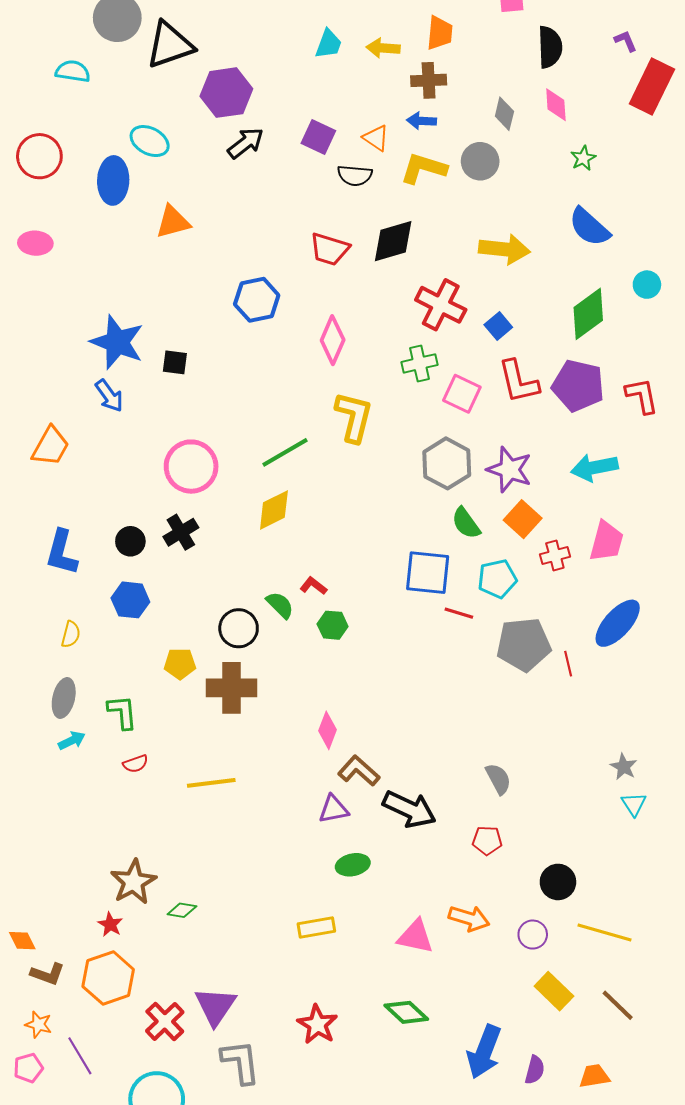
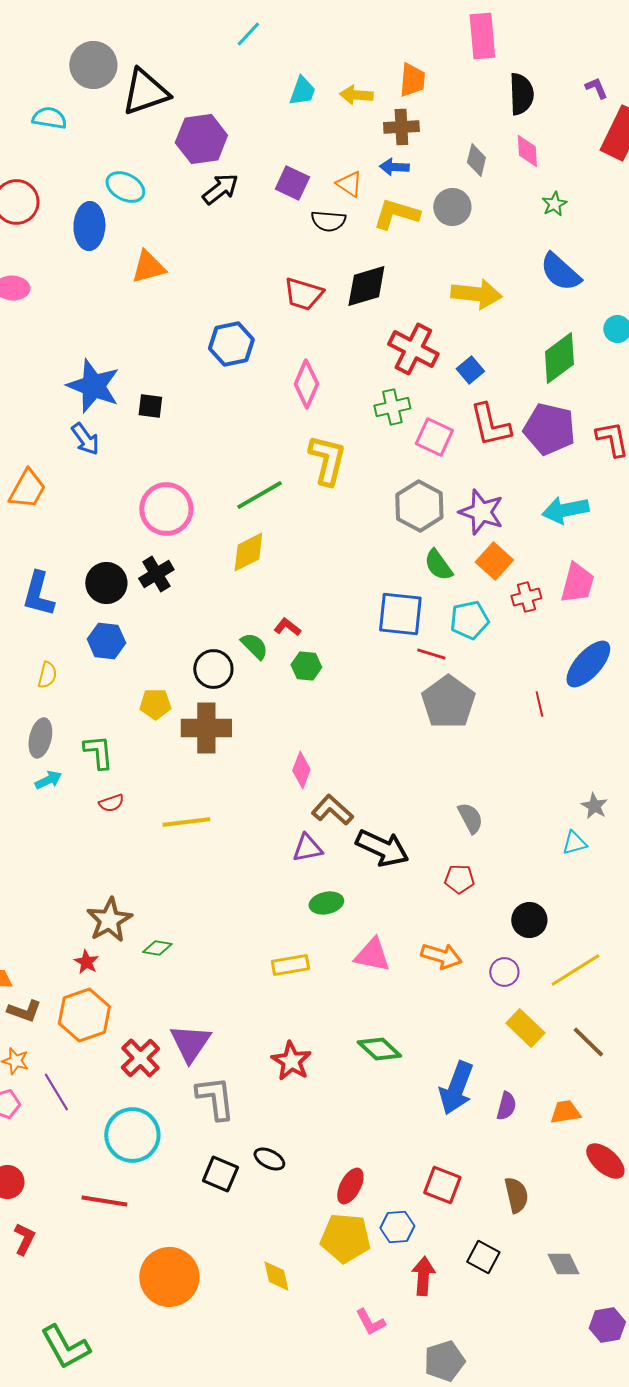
black circle: (130, 541) -> (106, 583), size x1.4
gray pentagon: (524, 644) -> (448, 702), moved, turned -30
cyan triangle: (634, 804) -> (574, 843), moved, turned 48
yellow line: (604, 933) -> (575, 970), turned -48
pink triangle: (415, 937) -> (372, 955), moved

